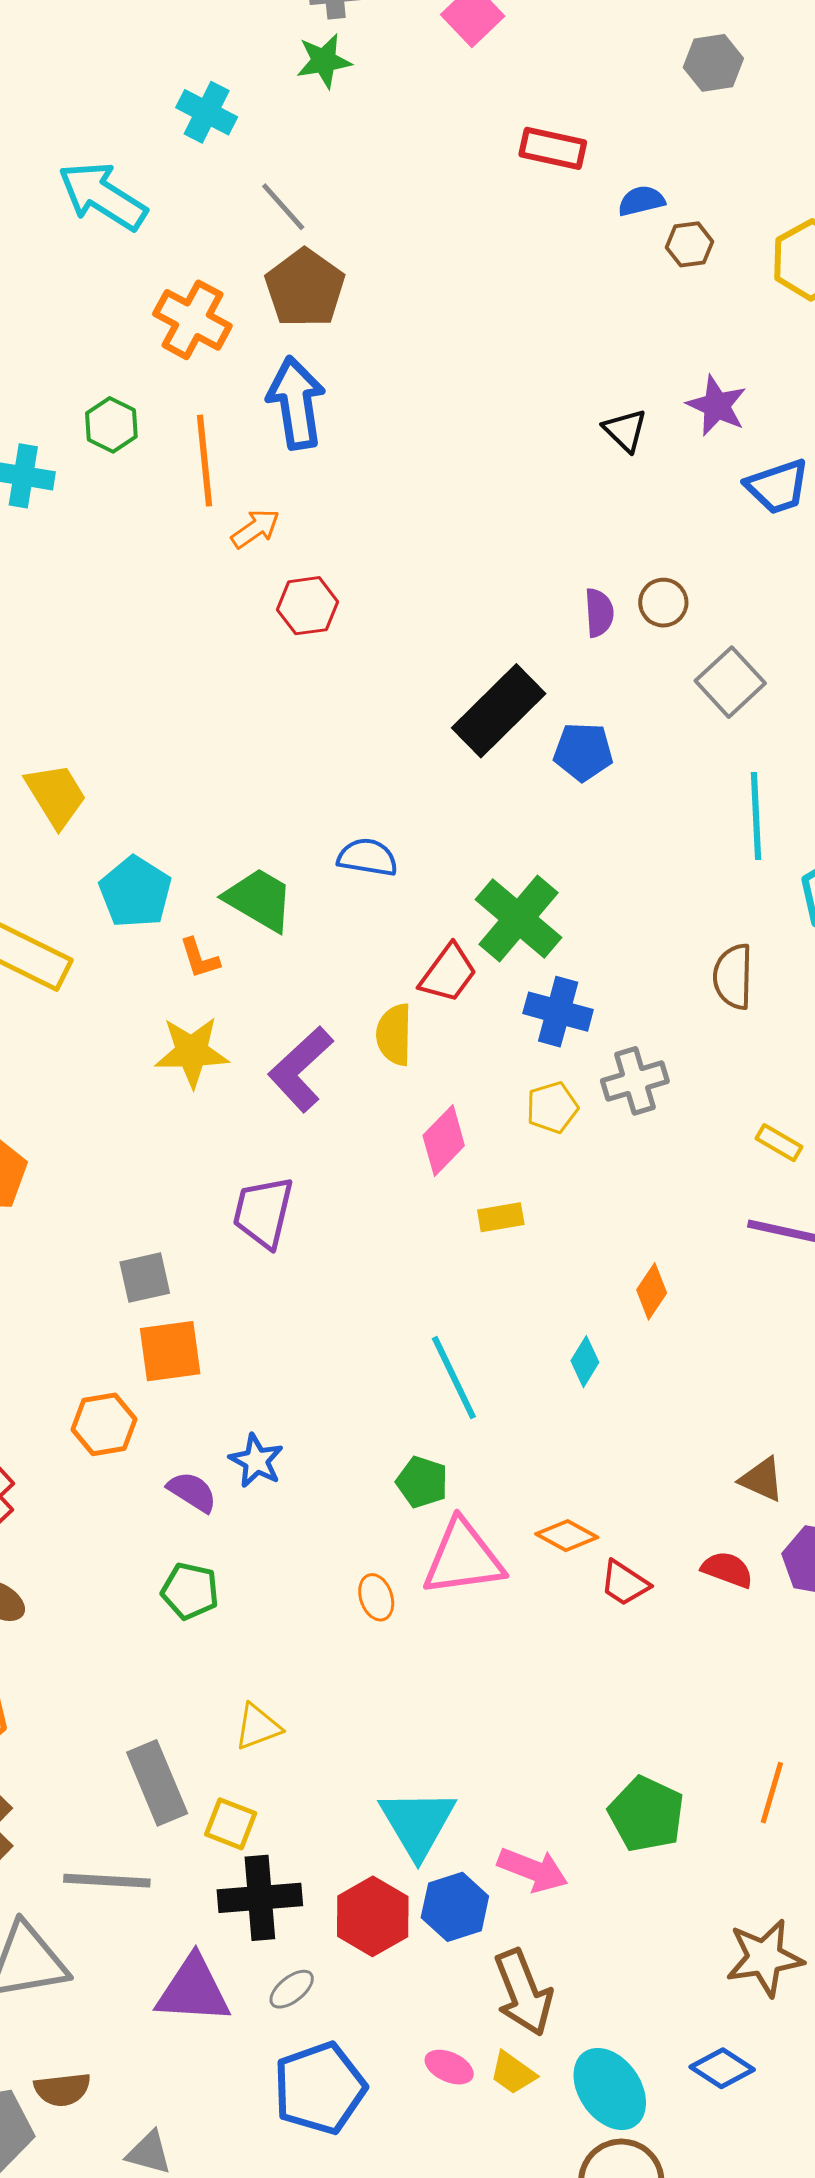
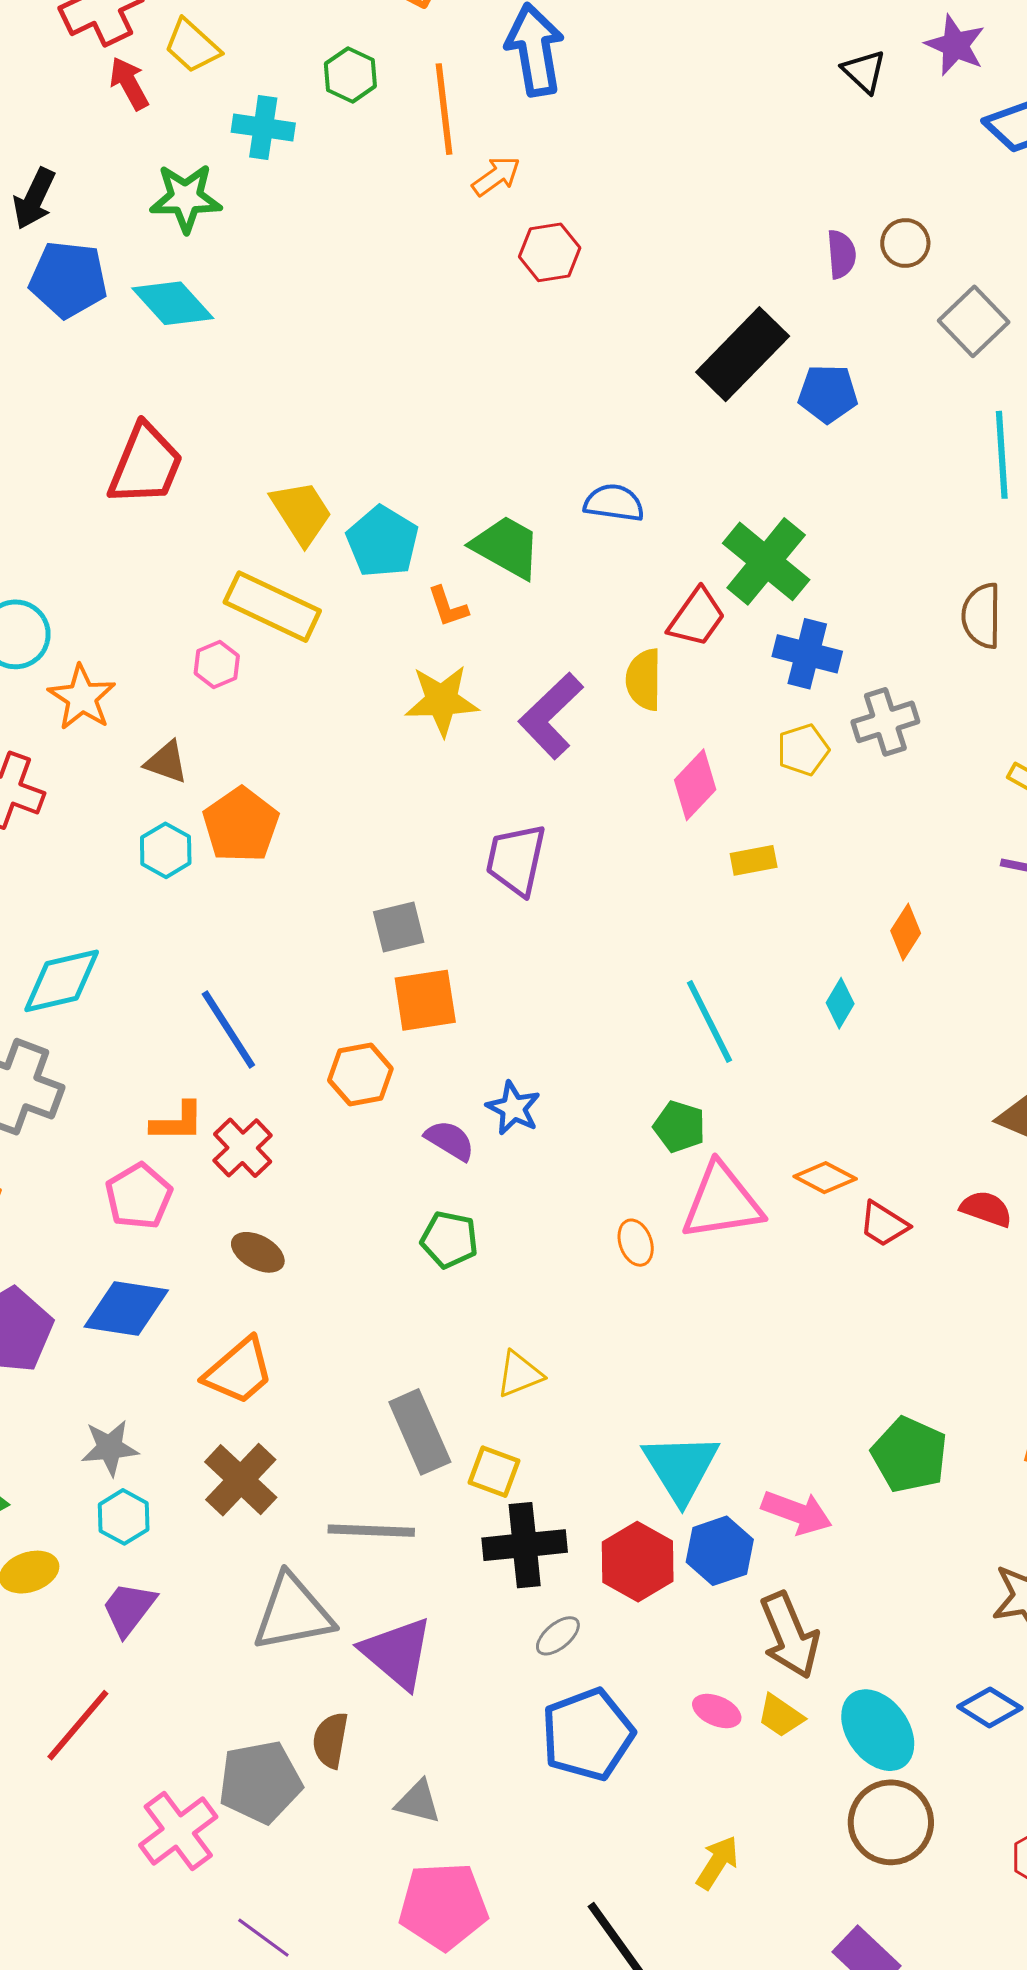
yellow trapezoid: (56, 795) -> (301, 512), moved
purple triangle: (193, 1990) -> (397, 1653), moved, turned 38
brown semicircle: (62, 2089) -> (330, 1740), turned 108

